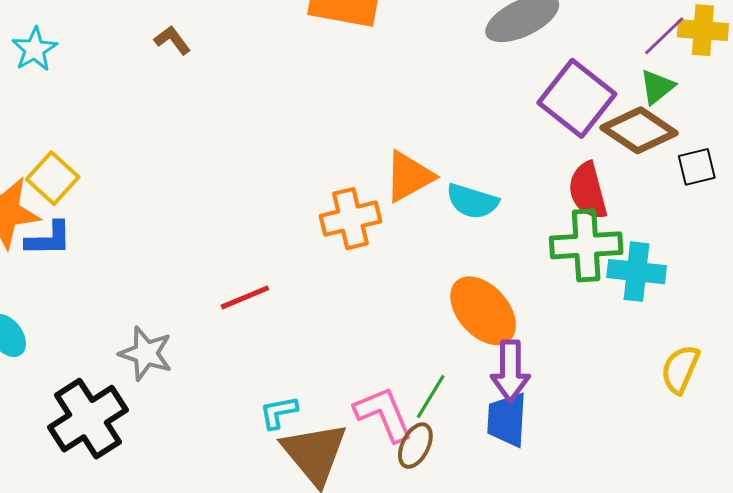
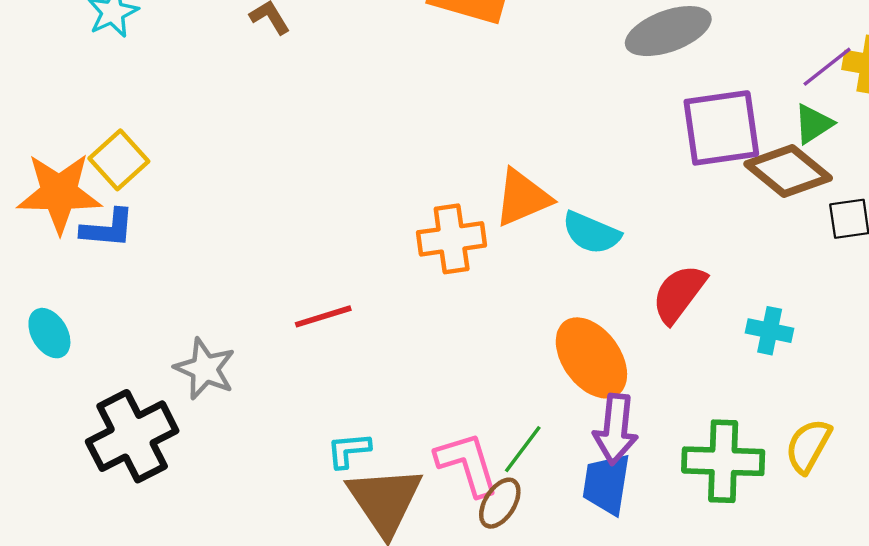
purple square: (577, 98) -> (721, 128), turned 38
red semicircle: (588, 191) -> (679, 294), moved, turned 46
green cross: (586, 245) -> (723, 461), moved
cyan cross: (637, 272) -> (770, 331), size x0.7

